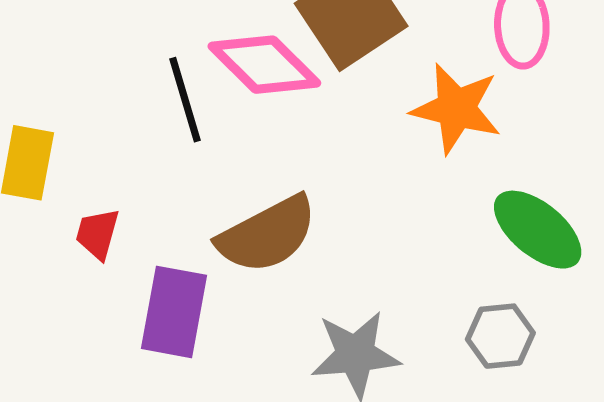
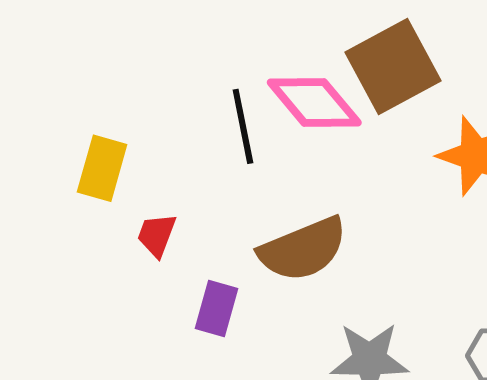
purple rectangle: (174, 312) -> (216, 309), size x0.7

